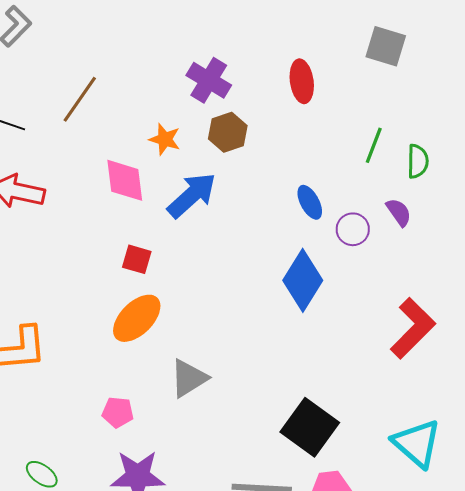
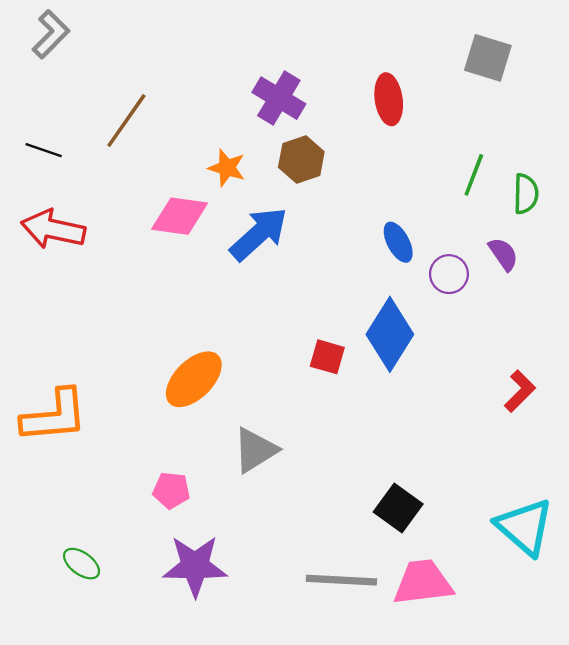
pink diamond: (125, 180) -> (180, 216), turned -75
red square: (137, 259) -> (327, 357), moved
red L-shape: (413, 328) -> (520, 391), size x0.6
black square: (310, 427) -> (398, 508), size x0.7

